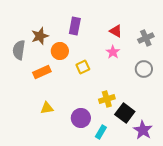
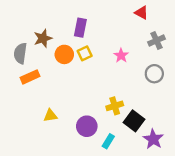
red triangle: (116, 31) -> (141, 13), moved
yellow square: (83, 67) -> (85, 53), moved
orange rectangle: (42, 72) -> (30, 77), moved

